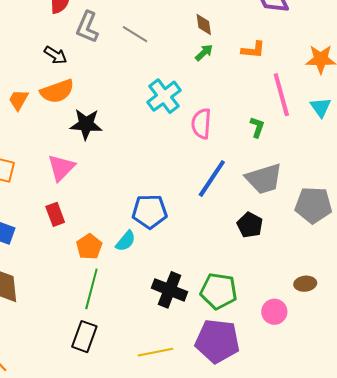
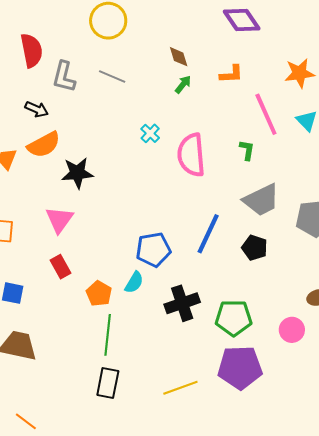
cyan cross: (164, 96) -> (150, 133), size x0.6
pink semicircle: (201, 124) -> (191, 155), size x1.4
blue line: (212, 178) -> (208, 234), moved
black cross: (170, 290) -> (182, 303), moved, turned -32

